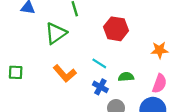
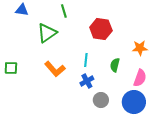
cyan line: (99, 63) -> (86, 60), turned 64
green semicircle: (126, 77) -> (115, 65), moved, turned -72
blue cross: (100, 87) -> (87, 81), turned 32

